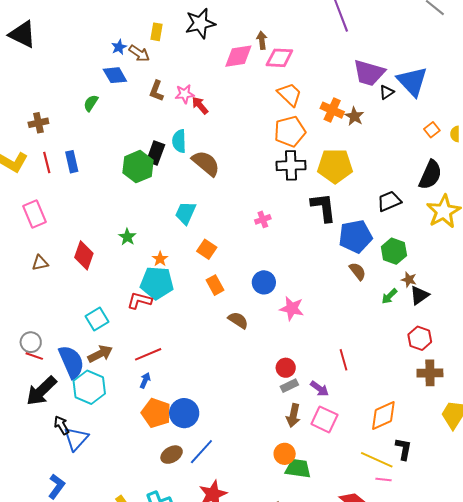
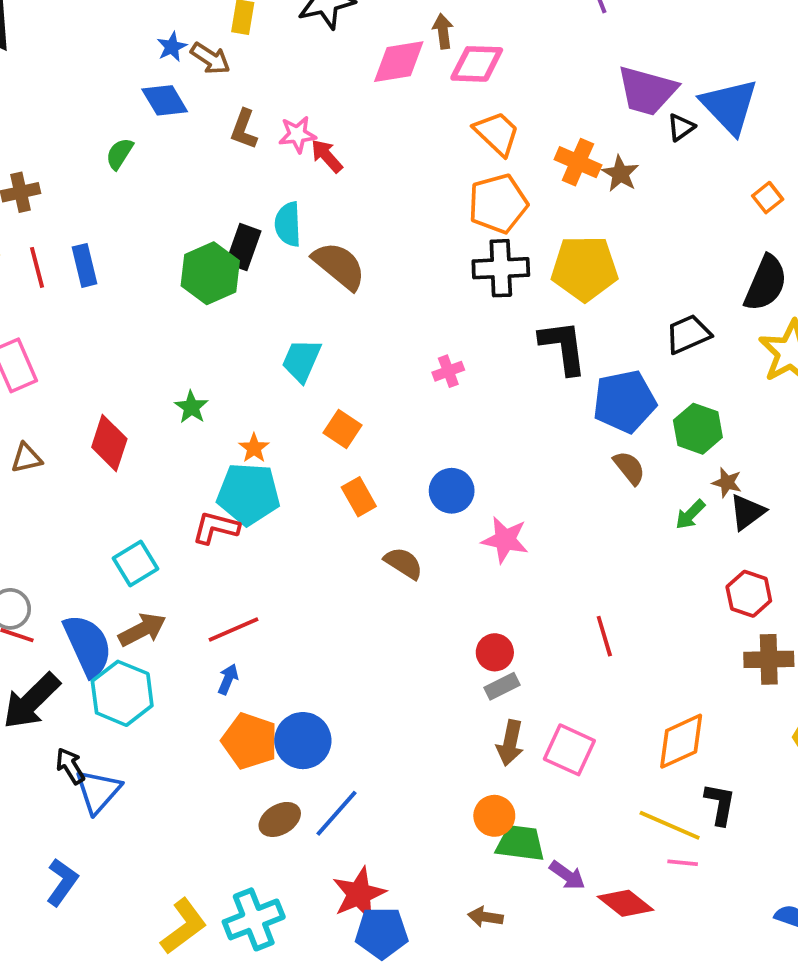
purple arrow: (319, 389) -> (567, 875), moved

